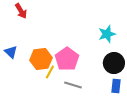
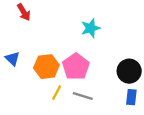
cyan star: (107, 34) -> (91, 28), moved
yellow line: (50, 72) -> (57, 93), moved

